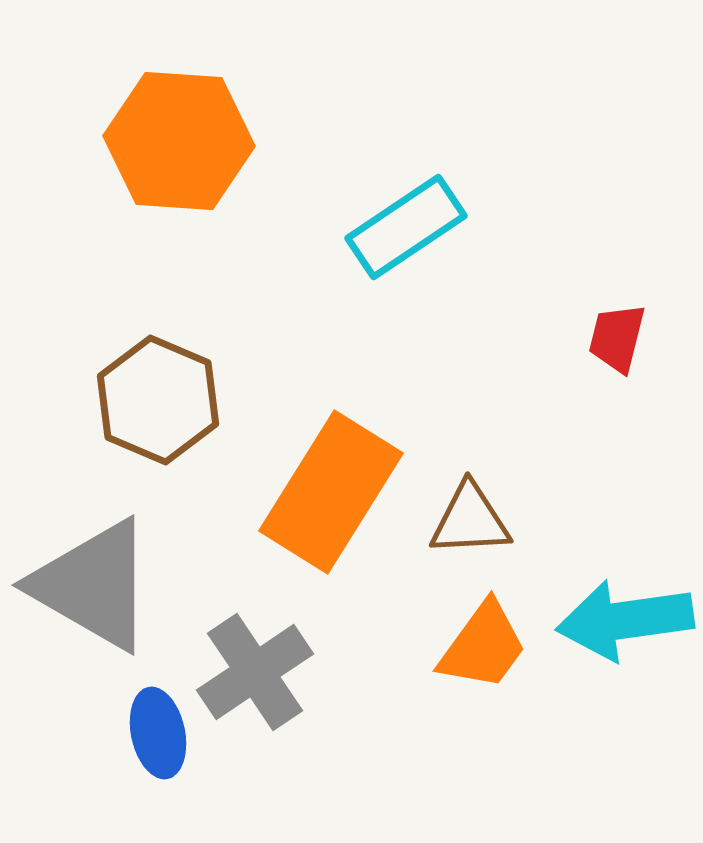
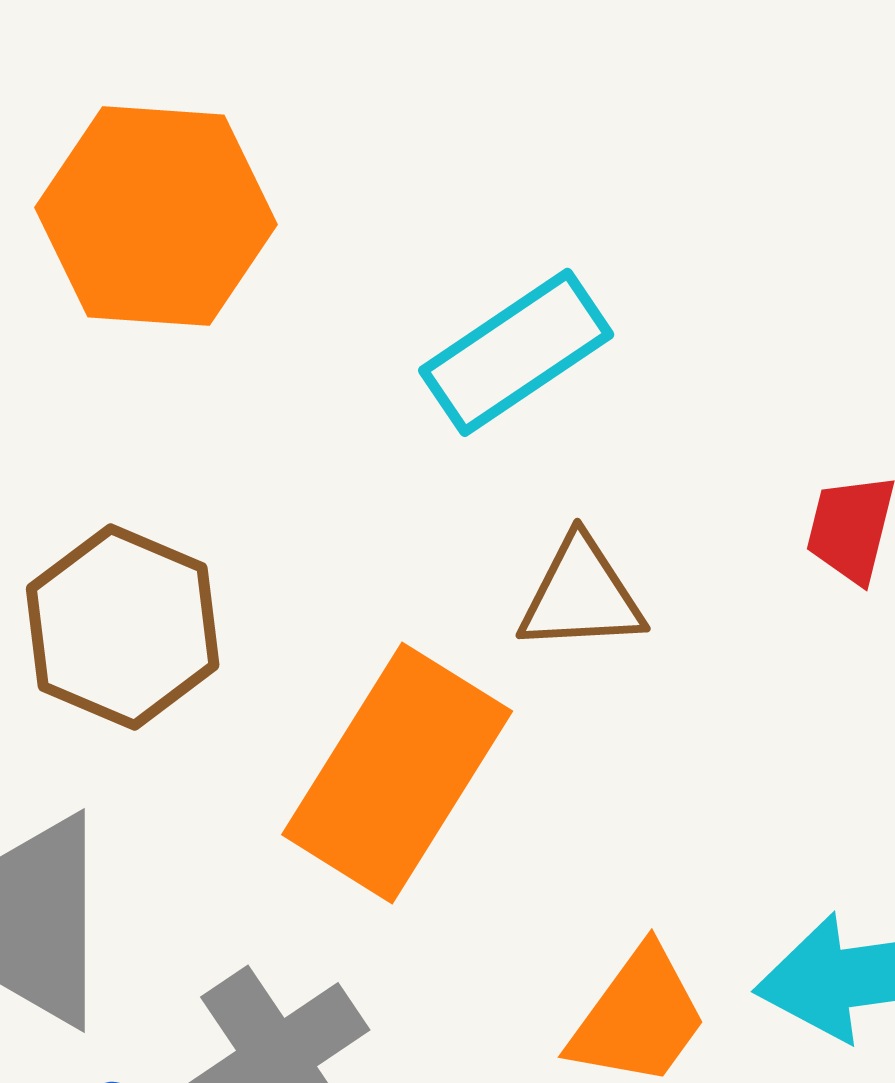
brown triangle: (470, 520) -> (581, 595), moved

